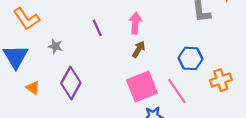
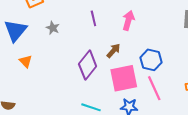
brown arrow: (139, 49) -> (113, 51), moved
blue hexagon: (191, 58) -> (151, 60), moved
purple diamond: (71, 83) -> (88, 65), moved

